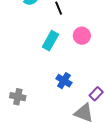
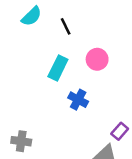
blue cross: (64, 81) -> (78, 100), moved

